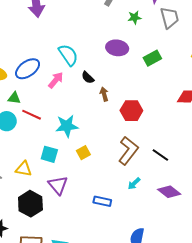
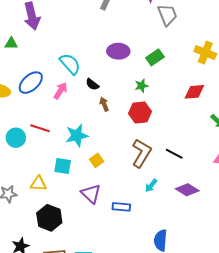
green star: (135, 17) -> (141, 86), moved
brown arrow: (104, 94) -> (104, 104), moved
green triangle: (14, 98) -> (11, 43), moved
purple triangle: (58, 185) -> (91, 194), moved

